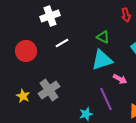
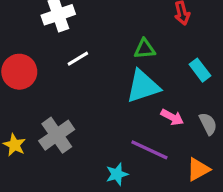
green triangle: (103, 37) -> (145, 49), turned -32
purple line: (106, 99) -> (149, 150), turned -40

